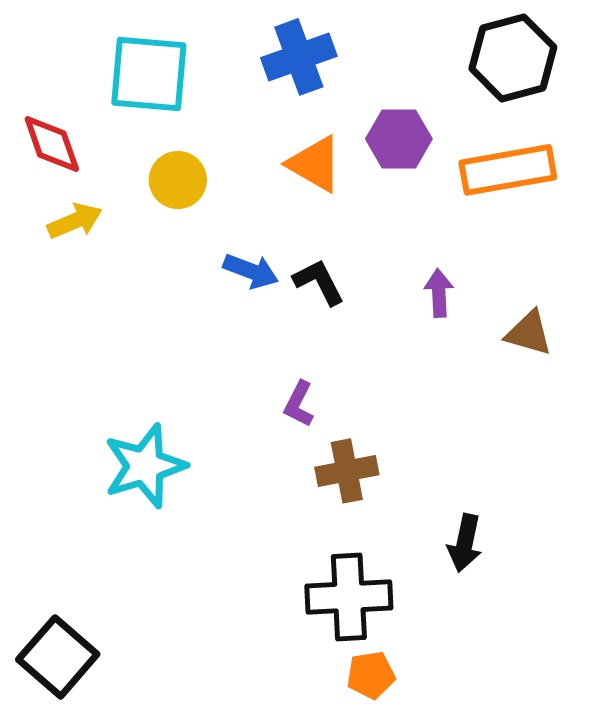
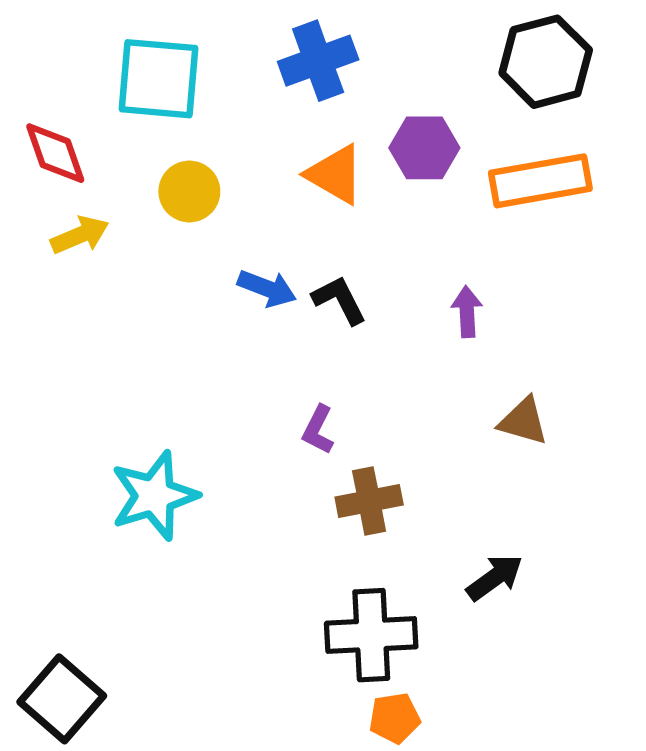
brown triangle: (529, 333) -> (523, 421), moved
black arrow: (465, 543) -> (495, 578), turned -138

